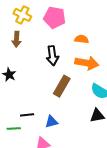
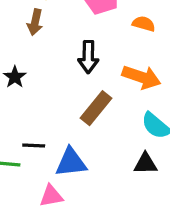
orange semicircle: (82, 39) -> (144, 24), moved
blue triangle: (51, 122) -> (71, 162), size x1.5

